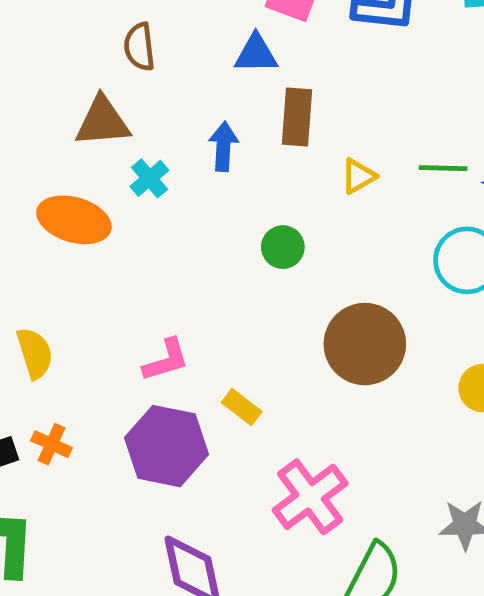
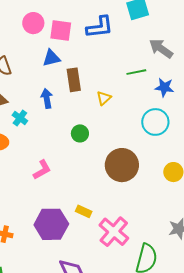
green line: (443, 168) -> (136, 72), moved
pink L-shape: (166, 360) -> (42, 170), moved
yellow rectangle: (242, 407) -> (84, 211), moved

